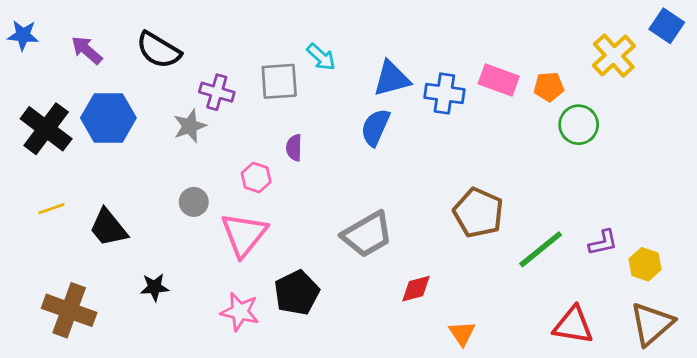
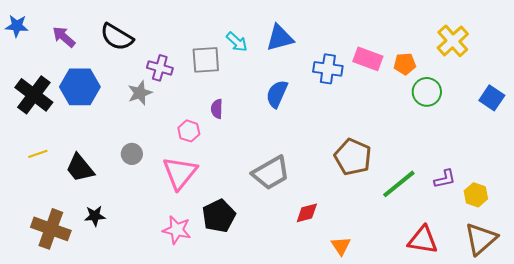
blue square: (667, 26) -> (492, 98), moved
blue triangle: (392, 79) -> (280, 38), moved
gray circle: (194, 202) -> (132, 154), moved
black star: (154, 287) -> (95, 216), moved

